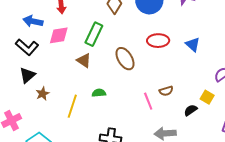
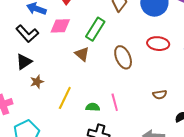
green semicircle: (99, 93) -> (93, 107), moved
pink line: (148, 101) -> (115, 102), moved

